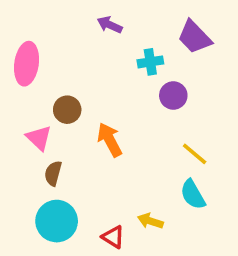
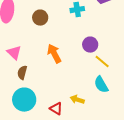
purple circle: (173, 95) -> (90, 45), moved
brown circle: (67, 110) -> (40, 18), moved

